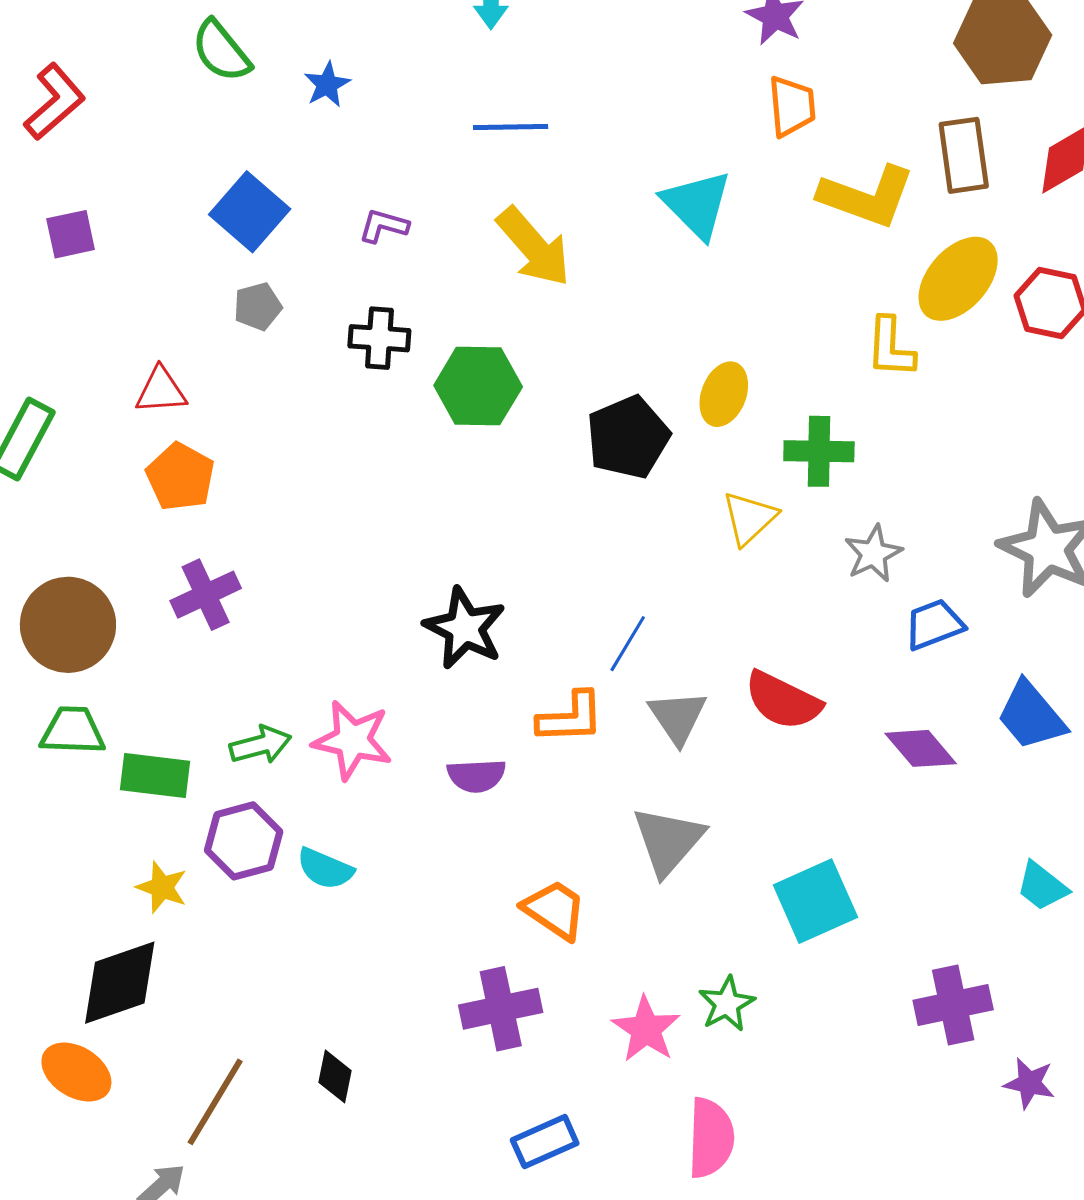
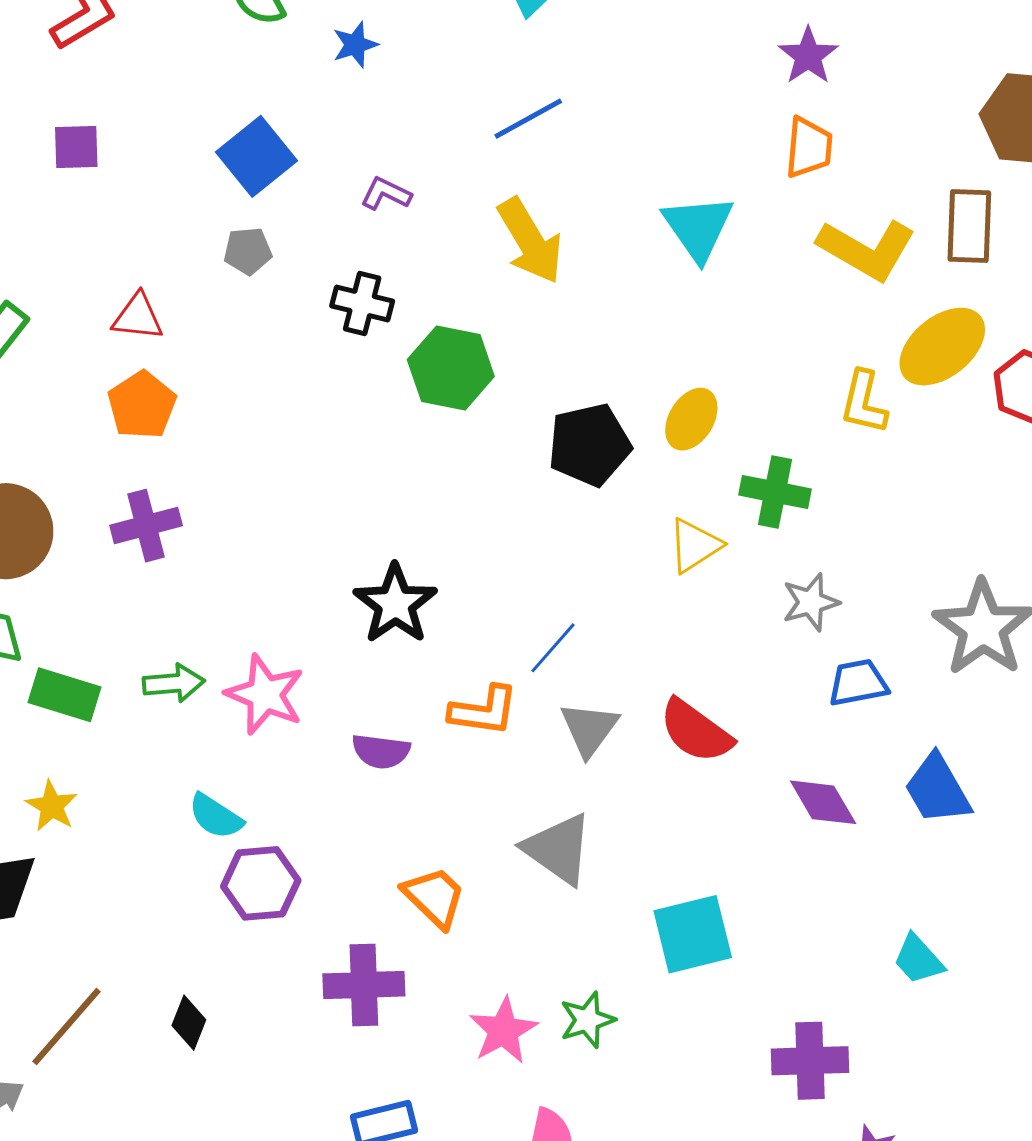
blue line: (511, 127) -> (528, 119), turned -38
purple hexagon: (244, 841) -> (261, 883), moved
gray triangle: (668, 841) -> (558, 849), turned -46

